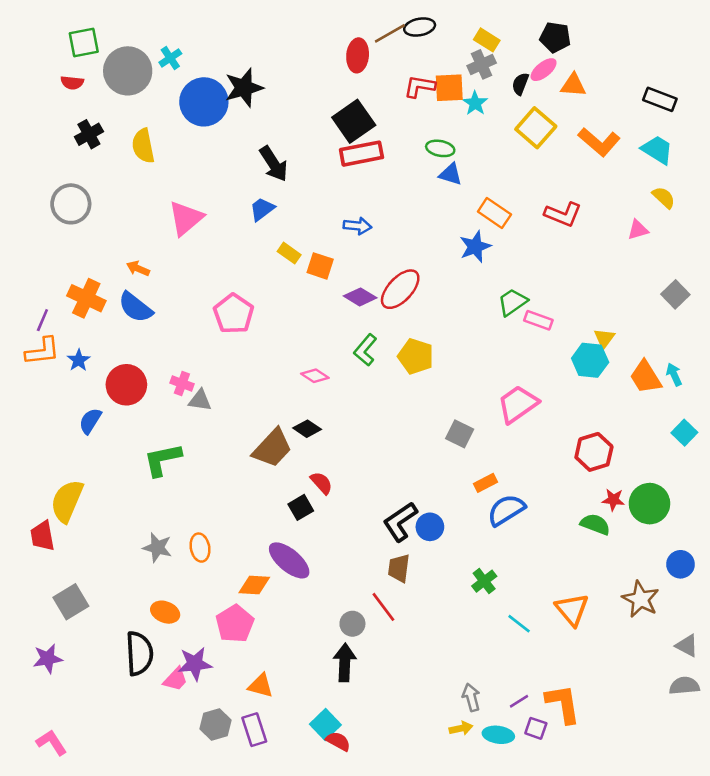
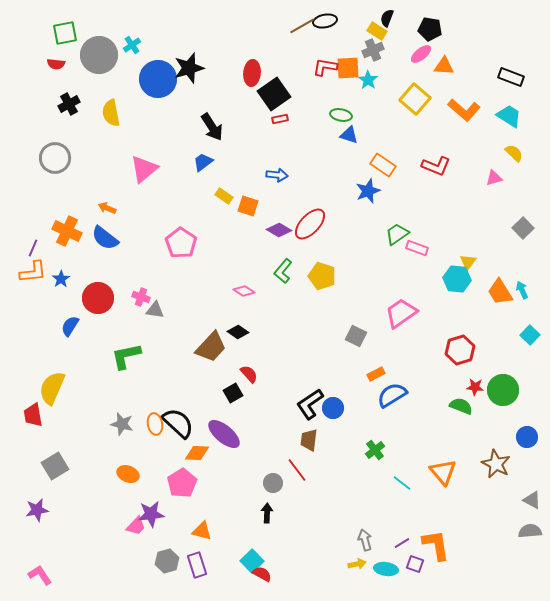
red ellipse: (358, 55) -> (252, 73), moved
black semicircle: (520, 84) -> (387, 18), moved
red rectangle: (361, 154) -> (280, 119), size x0.5
black semicircle: (139, 653) -> (178, 423), moved, turned -44
black arrow: (345, 662) -> (267, 513), size x0.7

